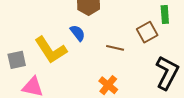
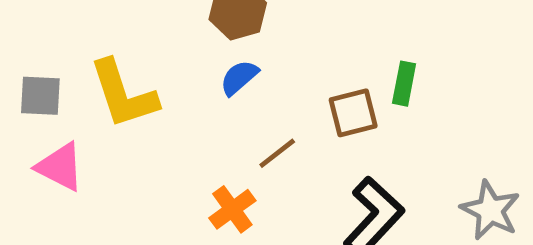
blue semicircle: (78, 33) -> (239, 78), moved, turned -108
brown line: (115, 48) -> (277, 153), moved, turned -66

